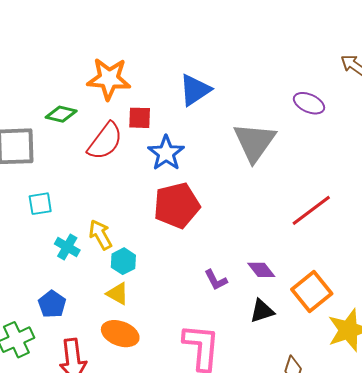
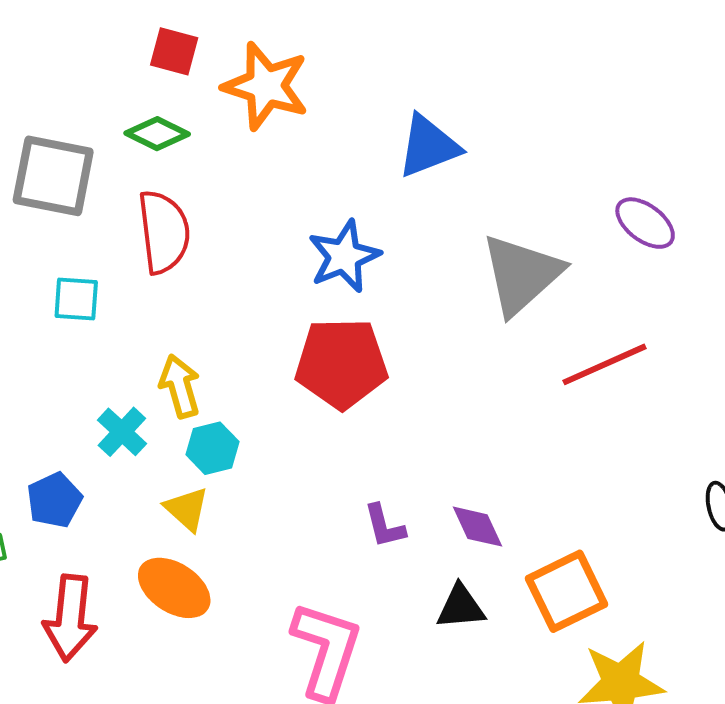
red square: (140, 118) -> (174, 51), moved
red semicircle: (105, 141) -> (164, 232), moved, turned -57
red line: (311, 210) -> (604, 364), moved
cyan cross: (67, 247) -> (122, 432), moved

